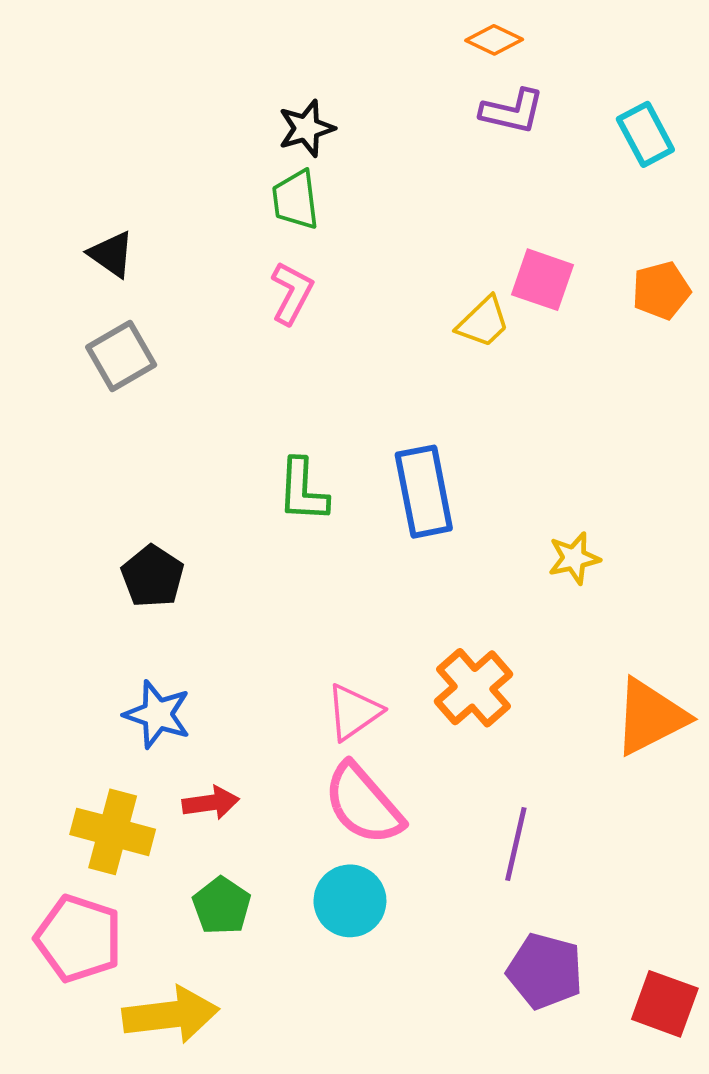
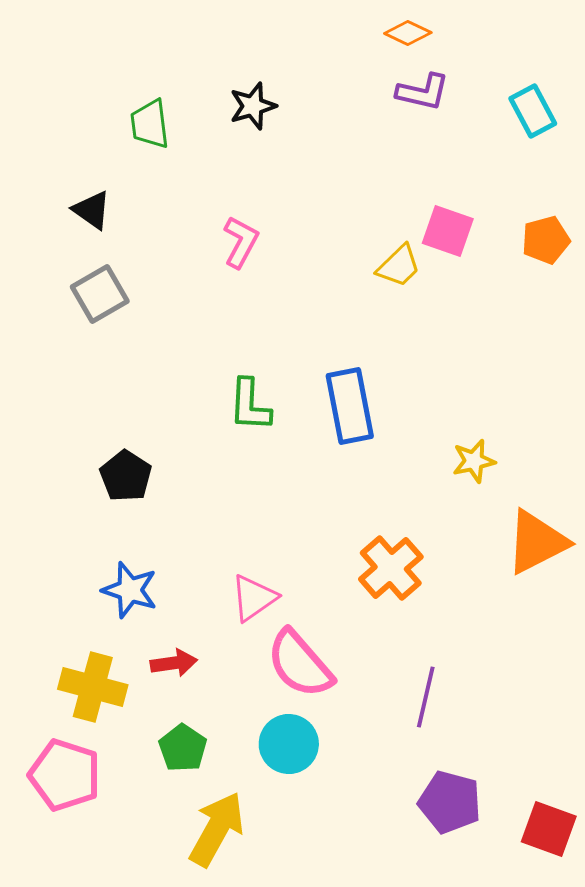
green trapezoid: (295, 200) -> (150, 124), moved
pink triangle: (354, 712) -> (254, 598), moved
orange triangle: (650, 717) -> (537, 542), moved
yellow arrow: (171, 1015) -> (217, 829), moved, turned -54

